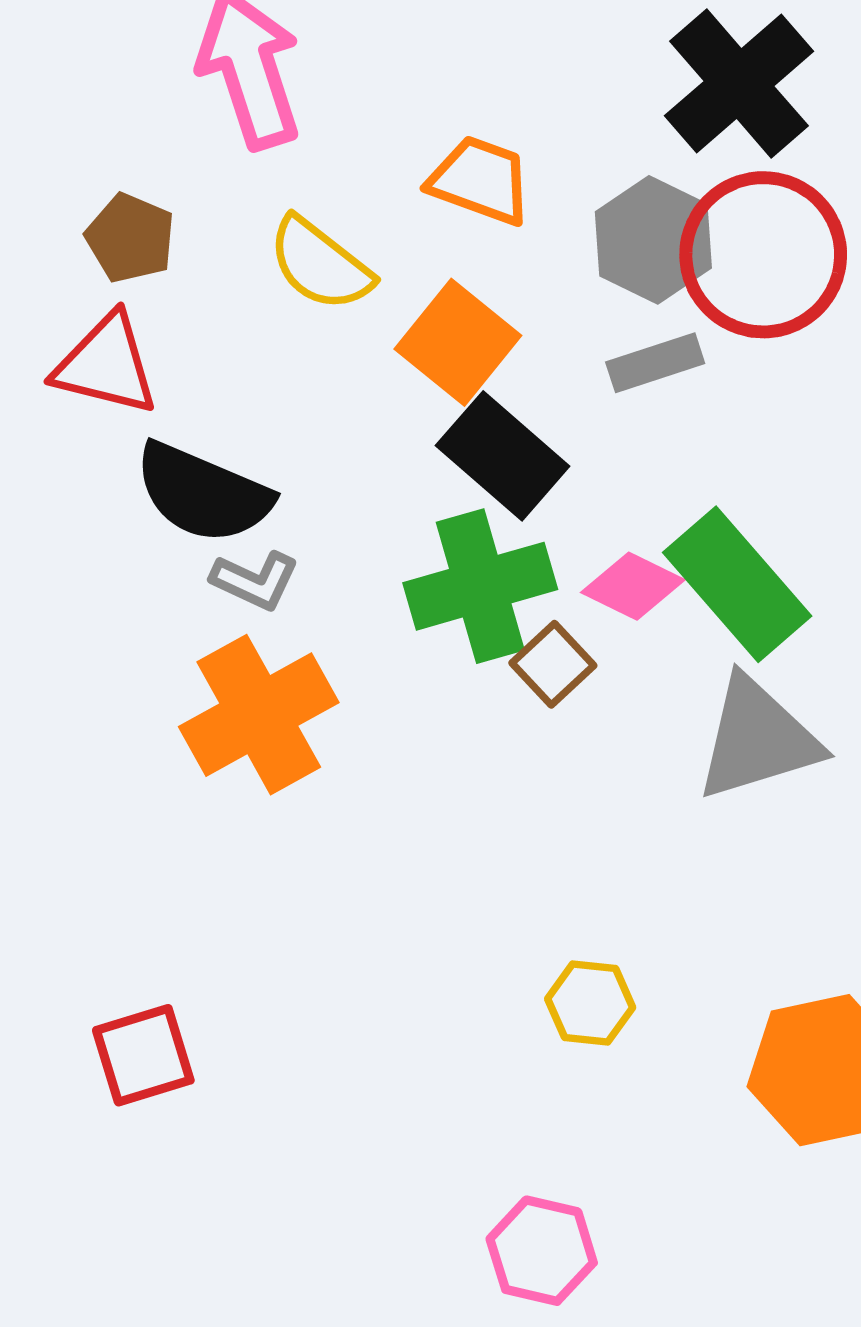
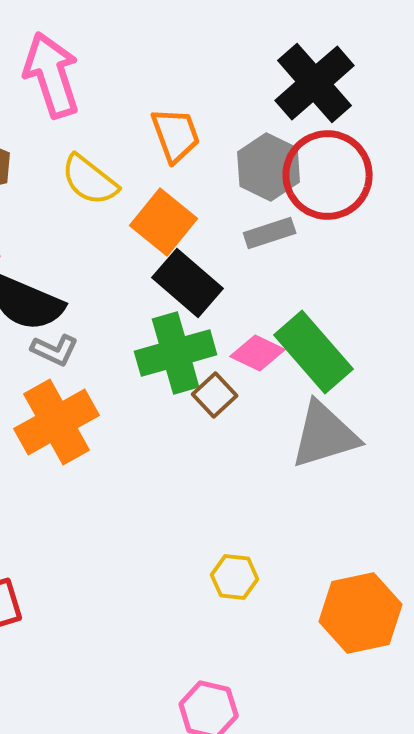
orange trapezoid: (480, 180) -> (176, 135), turned 50

